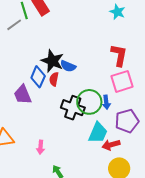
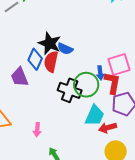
red L-shape: (119, 55) -> (112, 83), moved
red semicircle: (54, 79) -> (51, 62), size x1.5
blue arrow: (106, 102) -> (100, 73), moved

